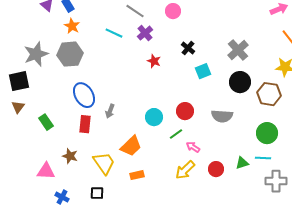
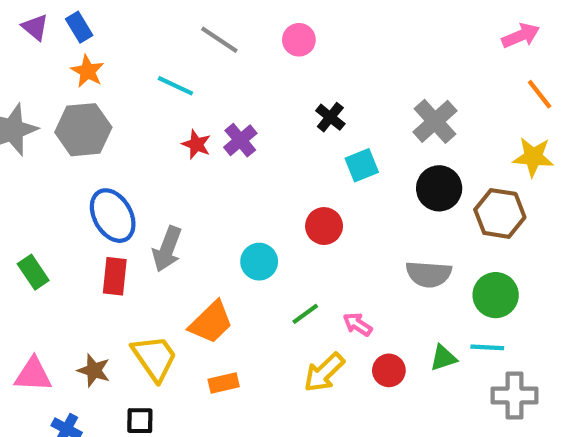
purple cross: (145, 33) -> (240, 140), moved
red star: (154, 61) -> (196, 144), moved
gray arrow: (110, 111) -> (167, 249), size x1.5
red circle: (185, 111) -> (324, 226), moved
gray semicircle: (222, 116) -> (429, 274), moved
green line: (176, 134) -> (305, 314), moved
pink arrow: (193, 147) -> (358, 324), moved
brown star: (70, 156) -> (94, 370), moved

